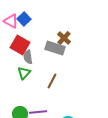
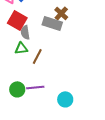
green triangle: (24, 73) -> (21, 48), turned 40
brown line: (52, 81) -> (37, 56), moved

